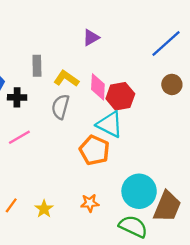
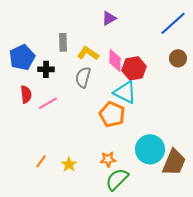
green semicircle: (133, 226) -> (117, 179), moved, turned -70

